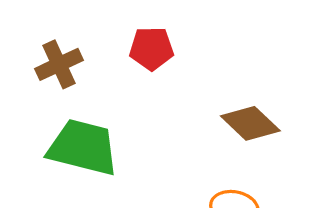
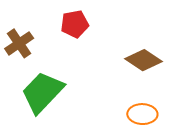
green trapezoid: (83, 147) -> (42, 92), turned -51

